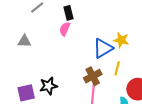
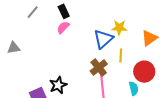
pink semicircle: (65, 29) -> (63, 27), turned 32
gray triangle: (24, 41) -> (14, 48), moved

